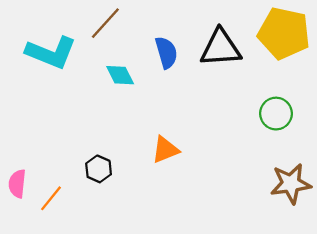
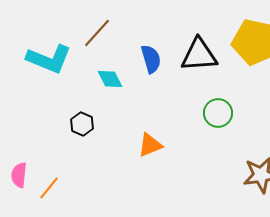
green circle: (276, 114) -> (218, 113), moved
black hexagon: (99, 169) -> (82, 124), moved

